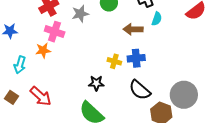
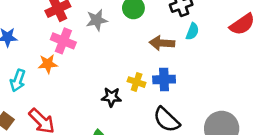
black star: (96, 83) -> (111, 97), moved

